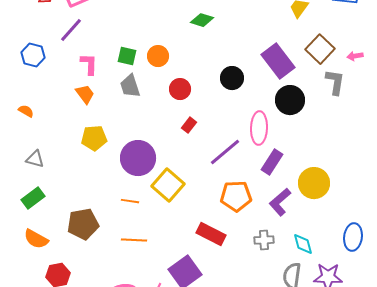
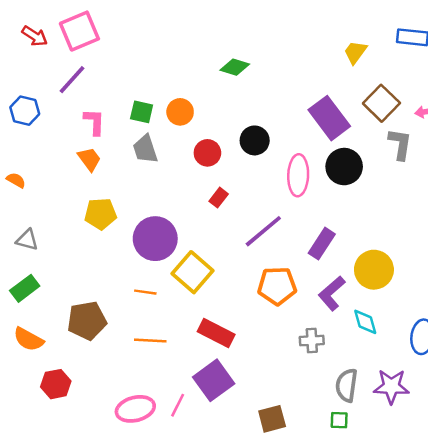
black circle: (232, 78) -> (255, 140), moved
pink ellipse: (259, 128) -> (298, 175), moved
red rectangle: (211, 234) -> (216, 333), moved
cyan diamond: (303, 244) -> (365, 322), moved

